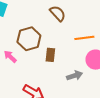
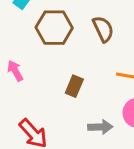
brown hexagon: (29, 39) -> (54, 28), moved

